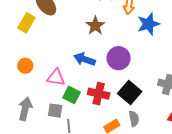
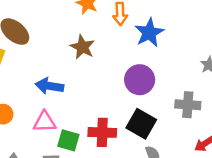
purple circle: (119, 58) -> (140, 80), moved
blue arrow: (84, 59) -> (49, 86), moved

